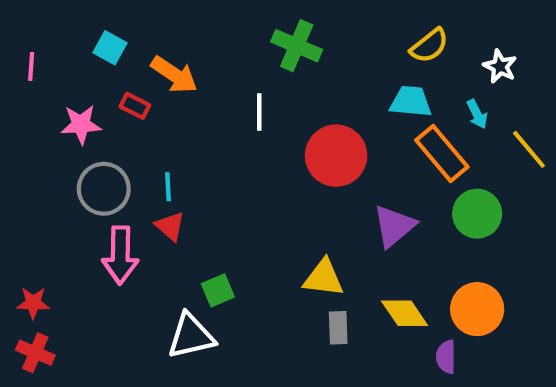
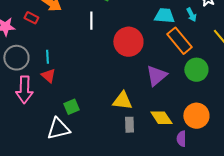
cyan arrow: (477, 114) -> (191, 15), moved

